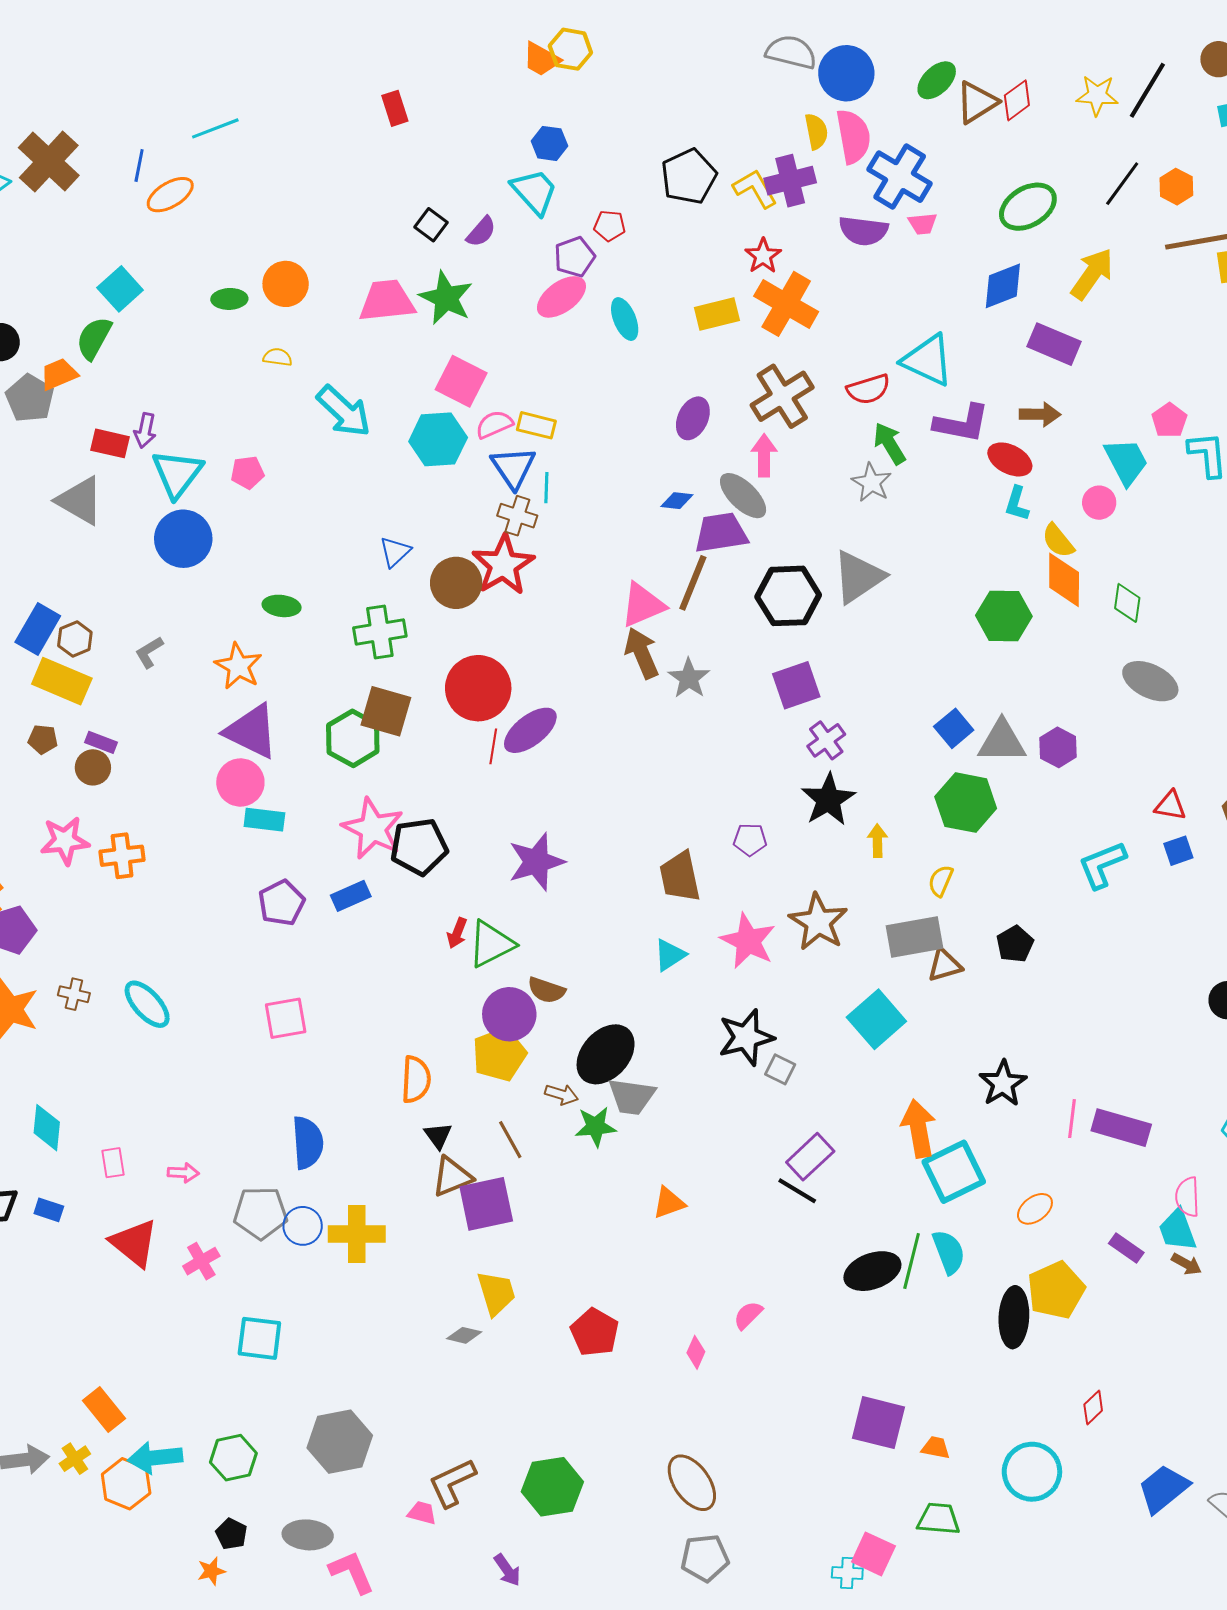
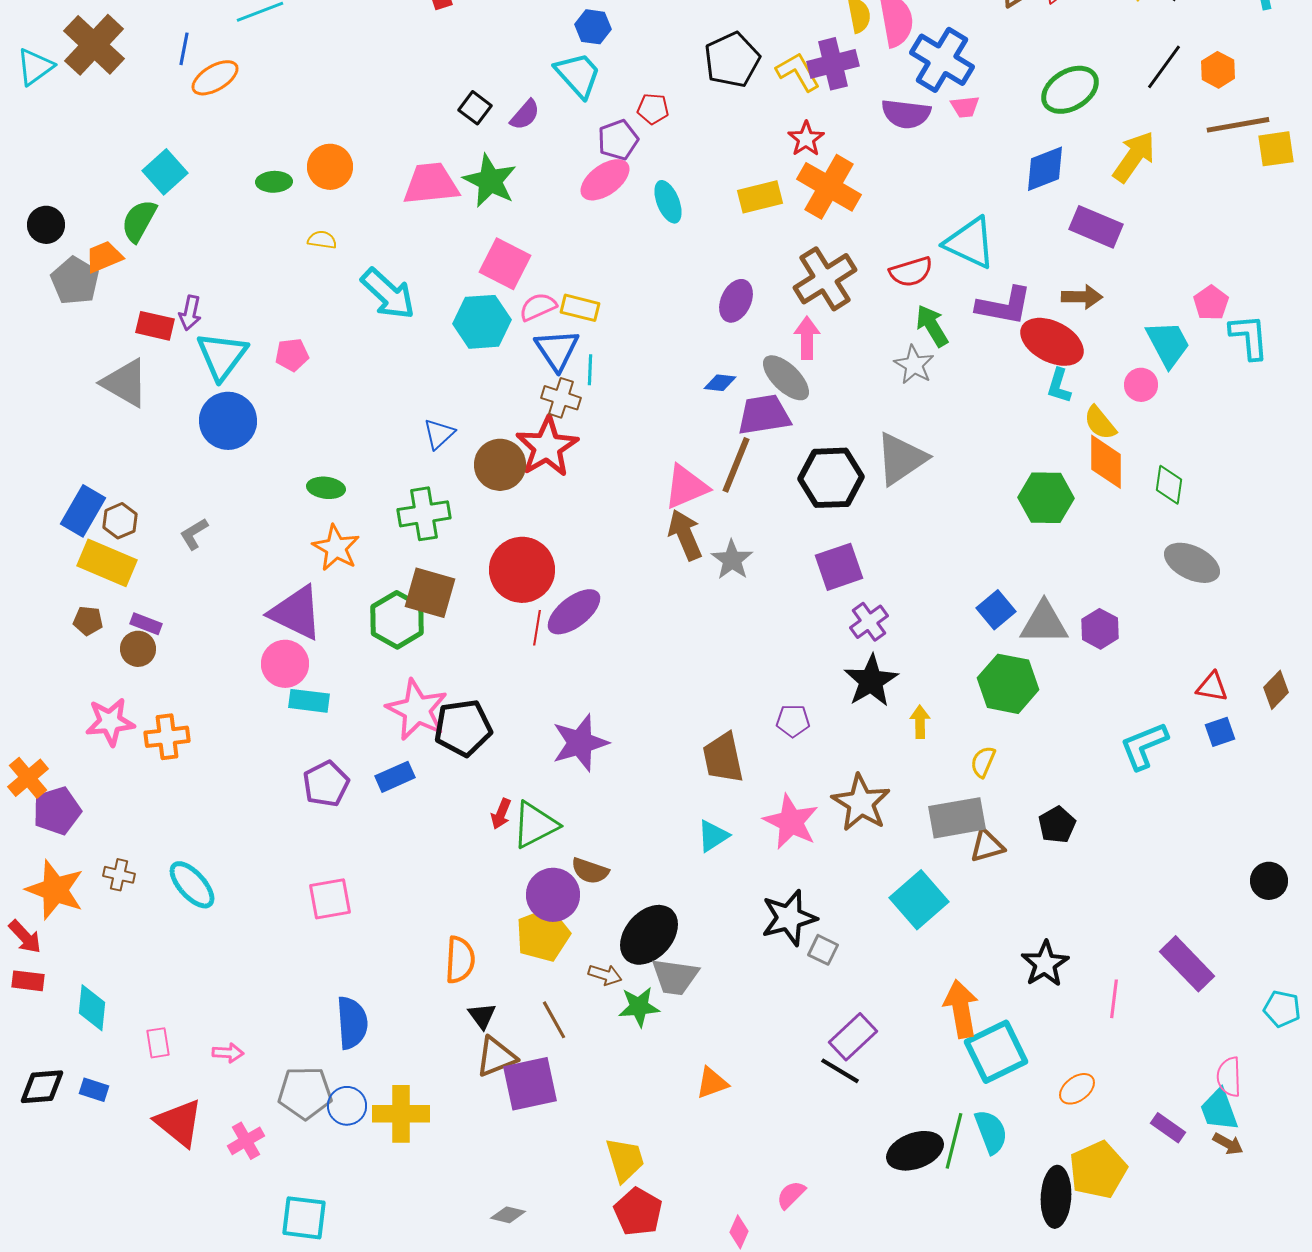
red ellipse: (1010, 459) -> (1052, 342), size x1.4
orange star: (238, 666) -> (336, 548), moved
purple rectangle: (1121, 1128) -> (1187, 964), moved, turned 30
yellow trapezoid: (496, 1293) -> (625, 1160), moved

